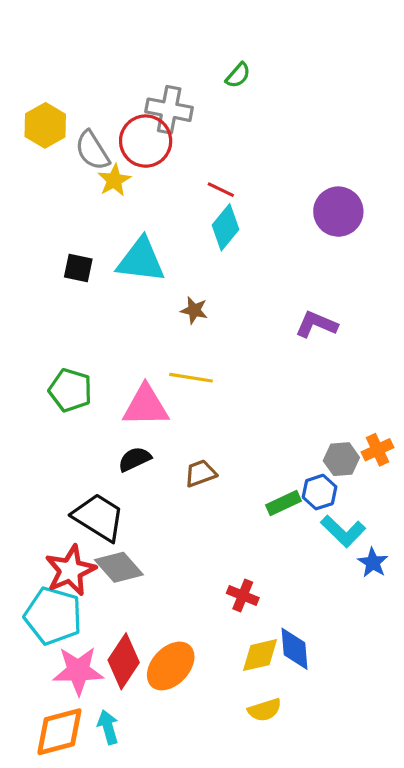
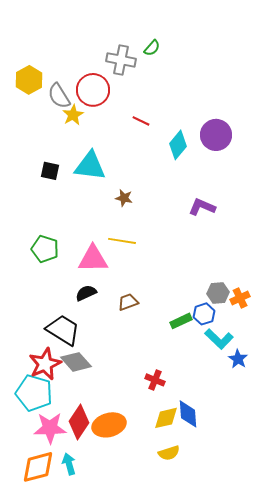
gray cross: (169, 110) -> (121, 60), moved
cyan diamond: (226, 227) -> (178, 145), moved
orange cross: (378, 450) -> (240, 298), moved
orange ellipse: (171, 666) -> (109, 425), turned 32

